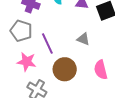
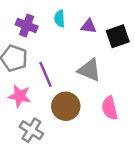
gray triangle: (83, 39) -> (89, 70), size x1.5

